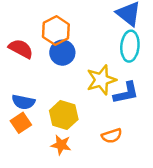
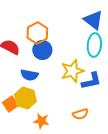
blue semicircle: (23, 102) -> (29, 75), moved
yellow hexagon: (64, 115) -> (25, 98), moved

